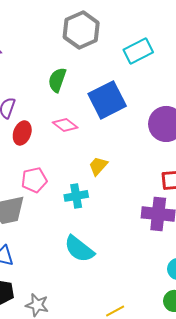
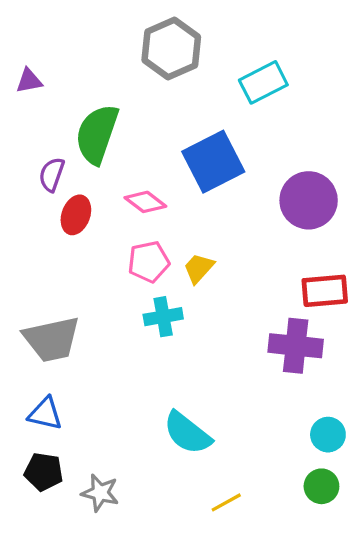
green semicircle: (57, 80) -> (97, 134), moved, size x1.5
pink pentagon: (34, 180) -> (149, 262), moved
cyan semicircle: (79, 249) -> (187, 433), moved

